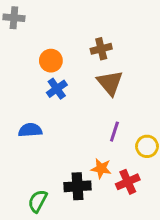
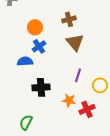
blue semicircle: (30, 130) -> (25, 61), moved
black cross: (78, 186) -> (41, 87), moved

